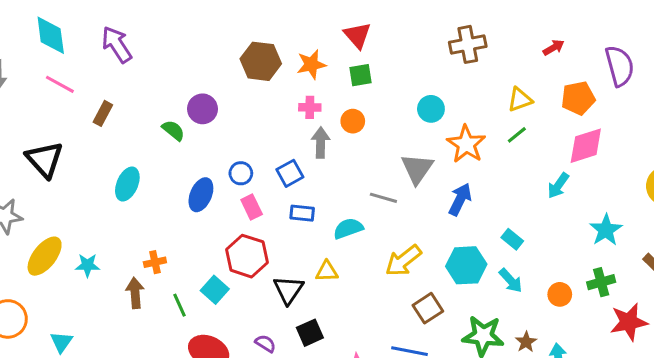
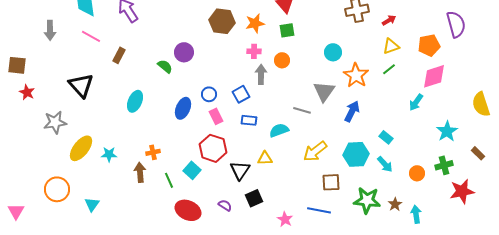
red arrow: (554, 48) -> (389, 20), moved
brown square: (428, 308) -> (331, 182), turned 30

